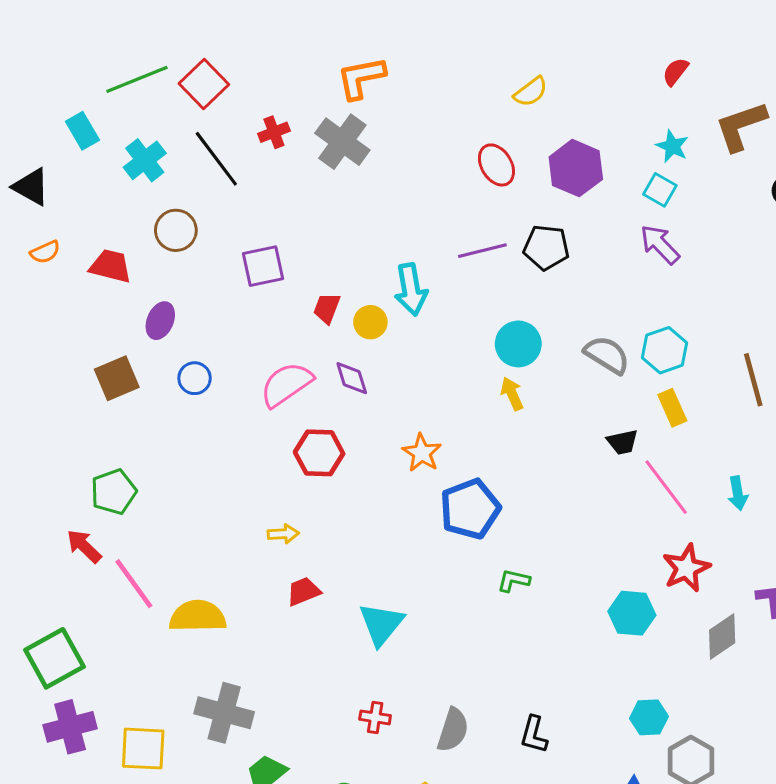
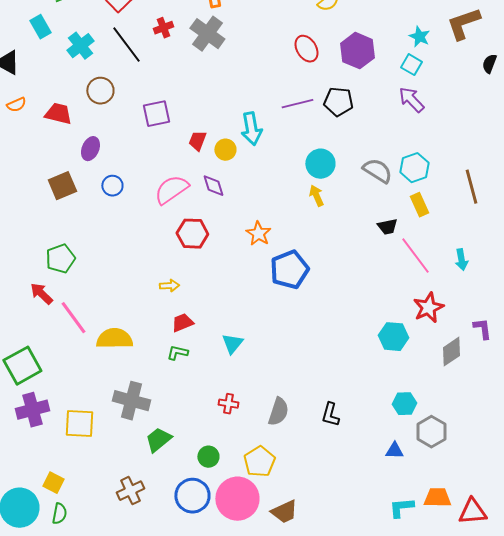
green L-shape: (514, 580) -> (177, 353), moved
cyan triangle: (381, 624) -> (232, 344), size x0.7

